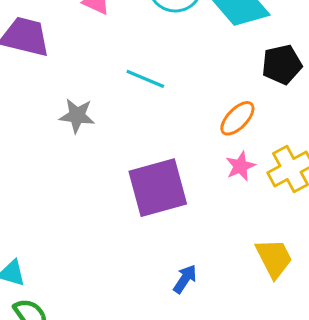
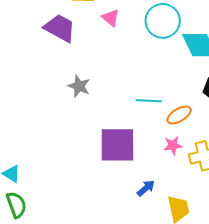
cyan line: (145, 79) -> (149, 101), moved, turned -35
blue arrow: (185, 279) -> (146, 188), moved

